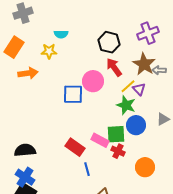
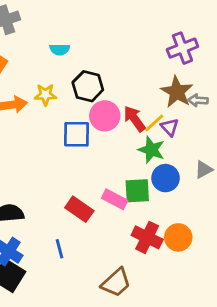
black hexagon: (109, 42) -> (88, 86), moved
yellow star: (49, 51) -> (45, 95), moved
red arrow: (114, 67) -> (134, 119), moved
red cross: (118, 151) -> (147, 237), moved, size x1.5
blue line: (87, 169) -> (60, 249), moved

